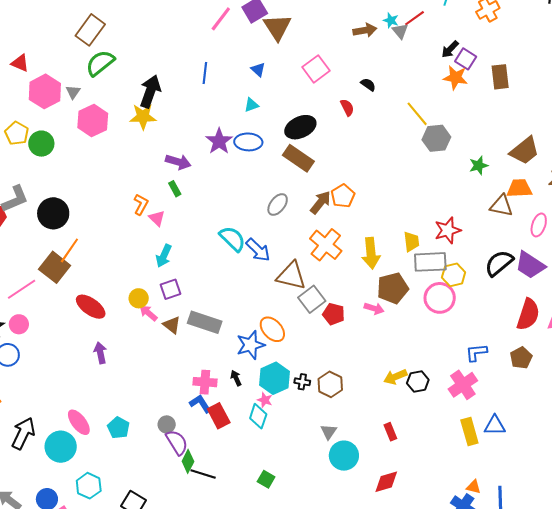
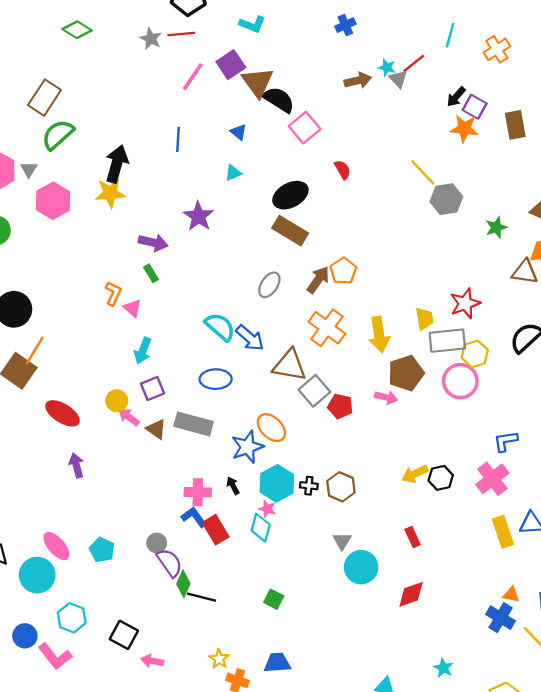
black semicircle: (368, 85) -> (279, 100), moved, size x1.8
blue ellipse: (248, 142) -> (216, 379), moved

